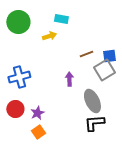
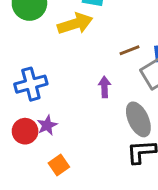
yellow arrow: (49, 36) -> (75, 24), size x1.6
purple star: (37, 113) -> (47, 125), moved

